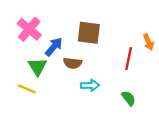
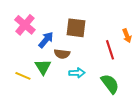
red line: (129, 58) -> (110, 50), turned -30
green triangle: (37, 67) -> (43, 67), moved
green semicircle: (129, 98) -> (110, 84), size x1.5

